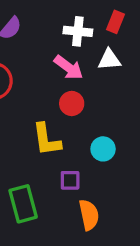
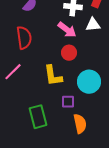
cyan circle: (103, 149) -> (89, 82), size x1.5

